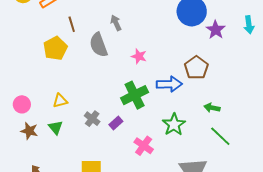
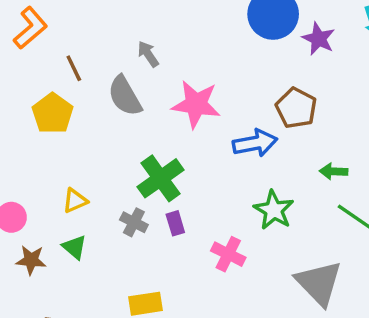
pink star: (139, 56) -> (196, 104), size x1.8
green cross: (135, 95) -> (161, 178), moved
purple rectangle: (116, 123) -> (175, 223), turned -56

